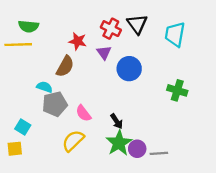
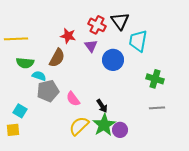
green semicircle: (28, 26) -> (25, 63), moved
cyan trapezoid: (175, 34) -> (138, 41), moved
yellow semicircle: (73, 141) -> (79, 126), moved
gray line: (159, 153) -> (157, 108), moved

